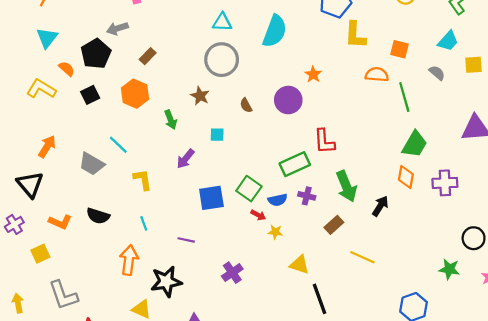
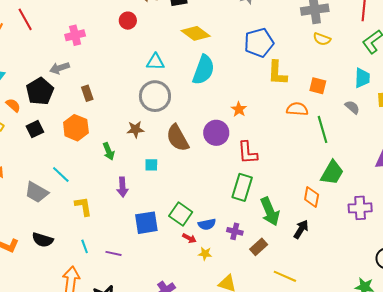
cyan trapezoid: (448, 41) -> (362, 78), turned -40
brown rectangle: (148, 56) -> (87, 93), turned -63
brown star: (200, 96) -> (135, 129), turned -30
brown semicircle: (246, 105) -> (178, 138), size x2.0
red L-shape: (324, 141) -> (248, 153), moved
purple arrow: (186, 159) -> (122, 187), turned -42
green rectangle: (295, 164) -> (242, 187), moved, turned -48
orange diamond: (406, 177) -> (312, 197), moved
purple cross: (307, 196) -> (235, 231), moved
purple line: (186, 240) -> (113, 253), moved

